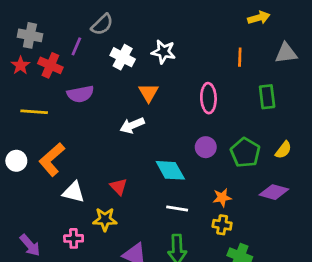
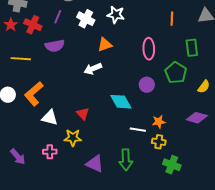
purple line: (76, 46) -> (58, 17), moved
orange triangle: (149, 93) -> (105, 45), turned 42
green pentagon: (245, 153) -> (176, 73), moved
white line: (177, 208) -> (138, 130), moved

